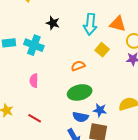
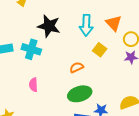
black star: (53, 23) -> (49, 26), size x1.6
orange triangle: (118, 24) -> (114, 23), turned 36

